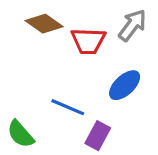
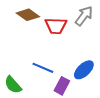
blue ellipse: (125, 85) -> (84, 70), moved

